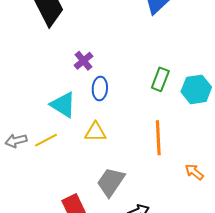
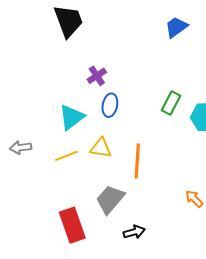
cyan triangle: (63, 105) -> (72, 117), turned 44
orange line: (158, 138) -> (137, 161), moved
yellow line: (46, 140) -> (66, 156), moved

